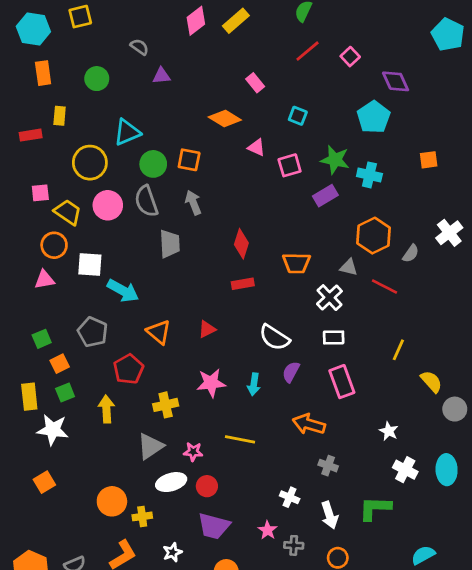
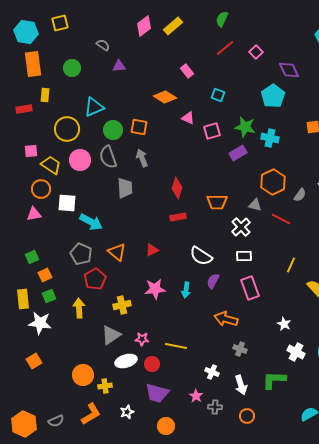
orange rectangle: (43, 73) -> (33, 64), size x1.4
gray pentagon: (93, 332) -> (81, 254), moved
yellow line: (240, 439) -> (176, 346), moved

